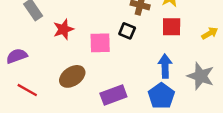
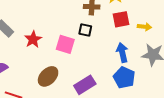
yellow arrow: (210, 33) -> (144, 27), moved, turned 48
pink square: (100, 43) -> (65, 44), turned 30

